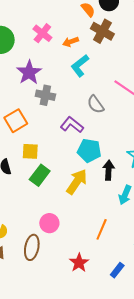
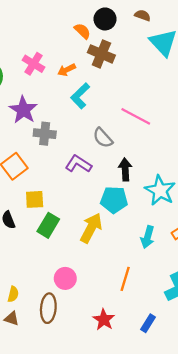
cyan pentagon: (89, 151) -> (114, 200), moved
black arrow: (109, 170) -> (125, 170), moved

